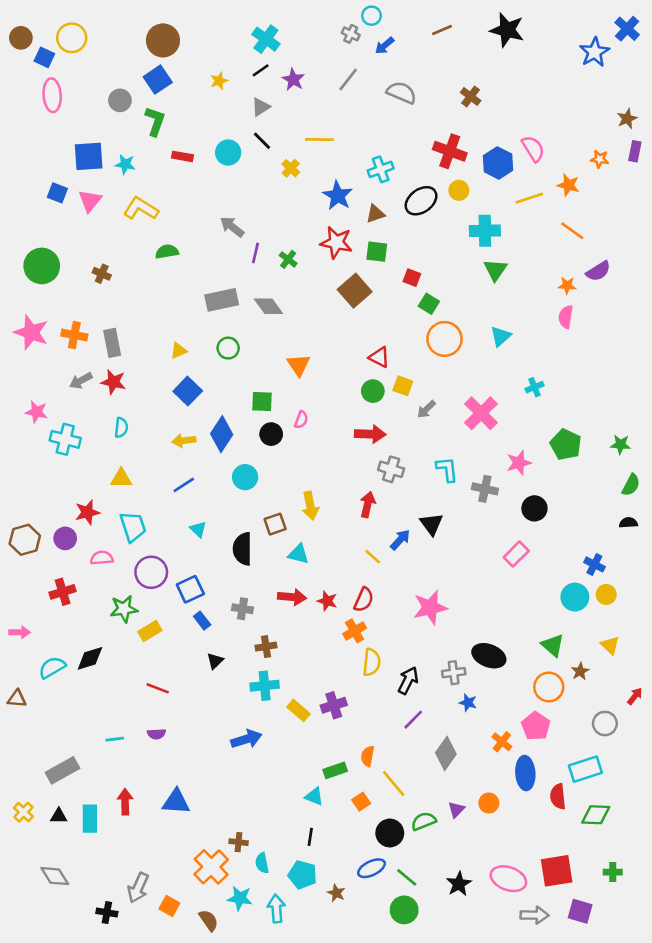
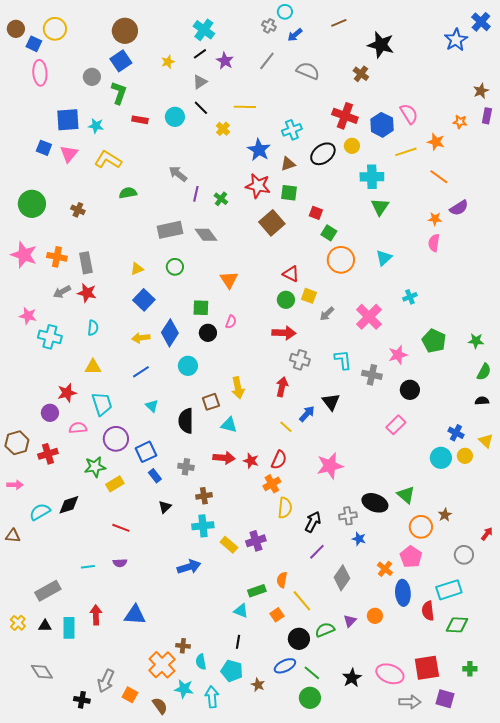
black star: (507, 30) -> (381, 45), moved
brown hexagon: (25, 540) -> (17, 443), moved
green triangle: (553, 645) -> (406, 495), moved
yellow triangle: (610, 645) -> (486, 441), moved

